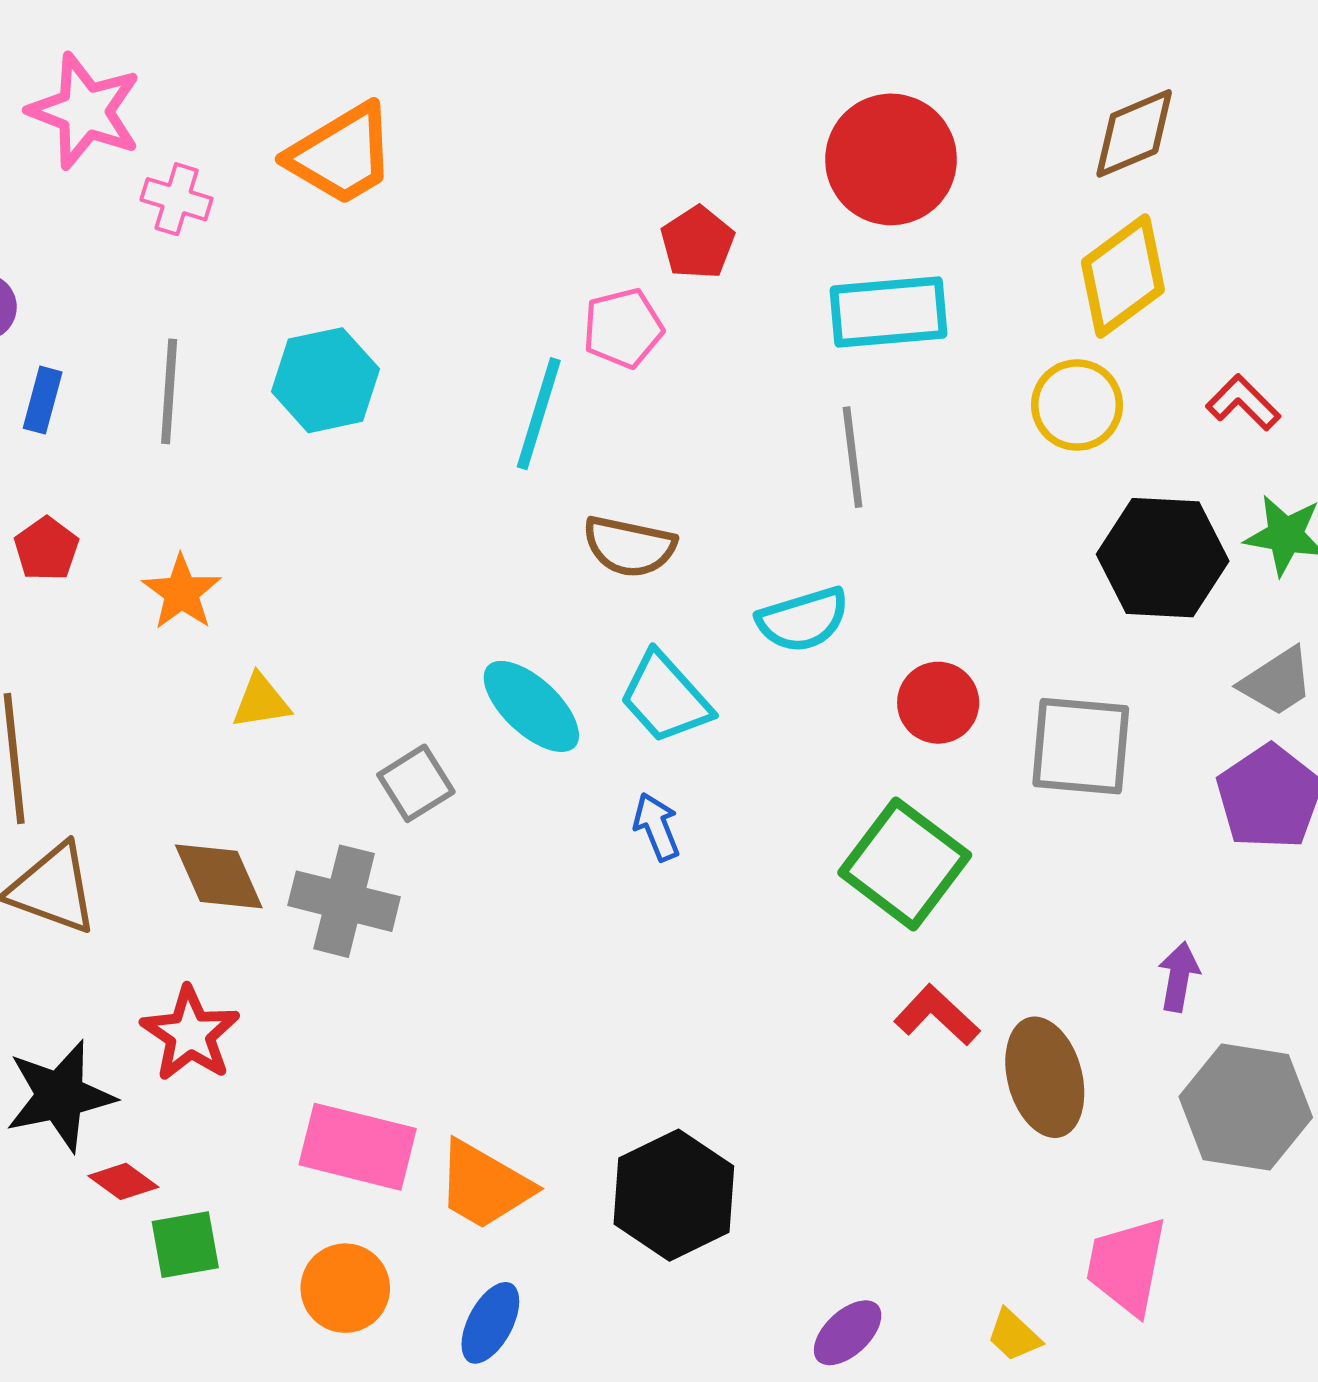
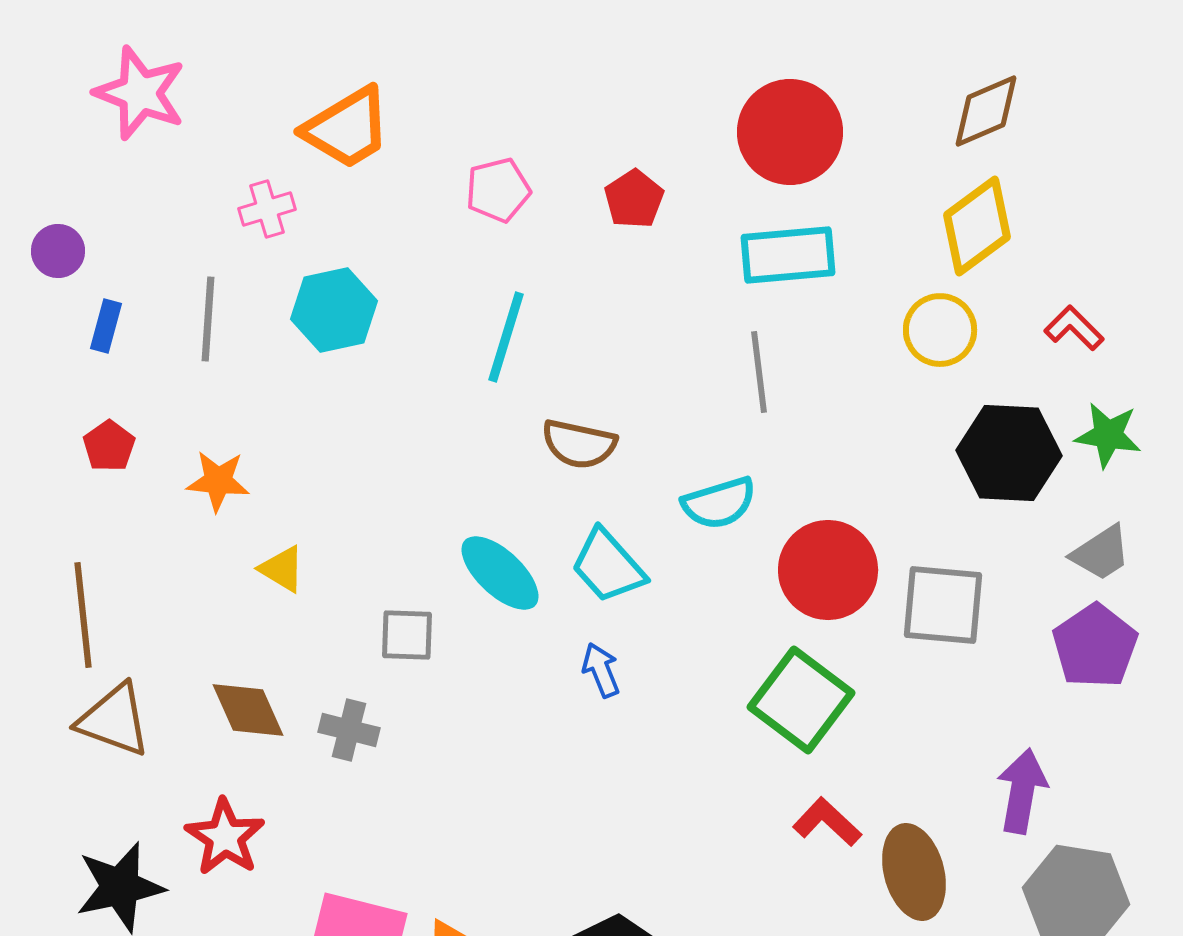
pink cross: (177, 199) -> (267, 209), moved, turned -34
pink pentagon: (623, 328) -> (498, 190), moved
orange star: (182, 592) -> (218, 481), turned -30
yellow triangle: (261, 701) -> (282, 569), turned 40
red circle: (938, 703) -> (828, 570), size x1.5
gray square: (416, 783) -> (407, 635), turned 34
gray cross: (344, 901) -> (349, 730), size x0.7
purple arrow: (1179, 977) -> (1022, 791), size x1.5

